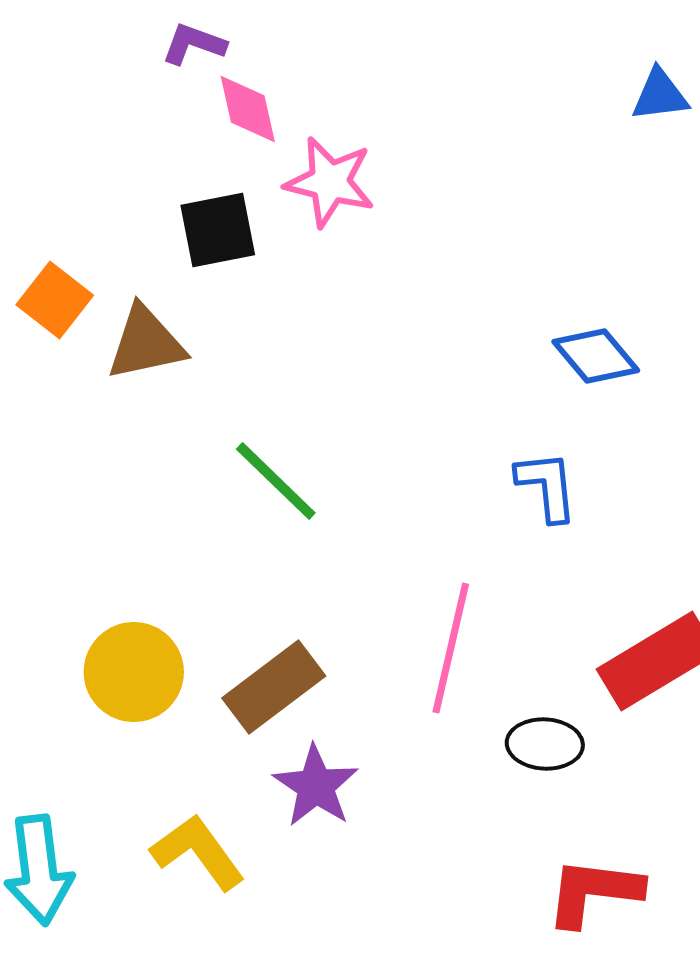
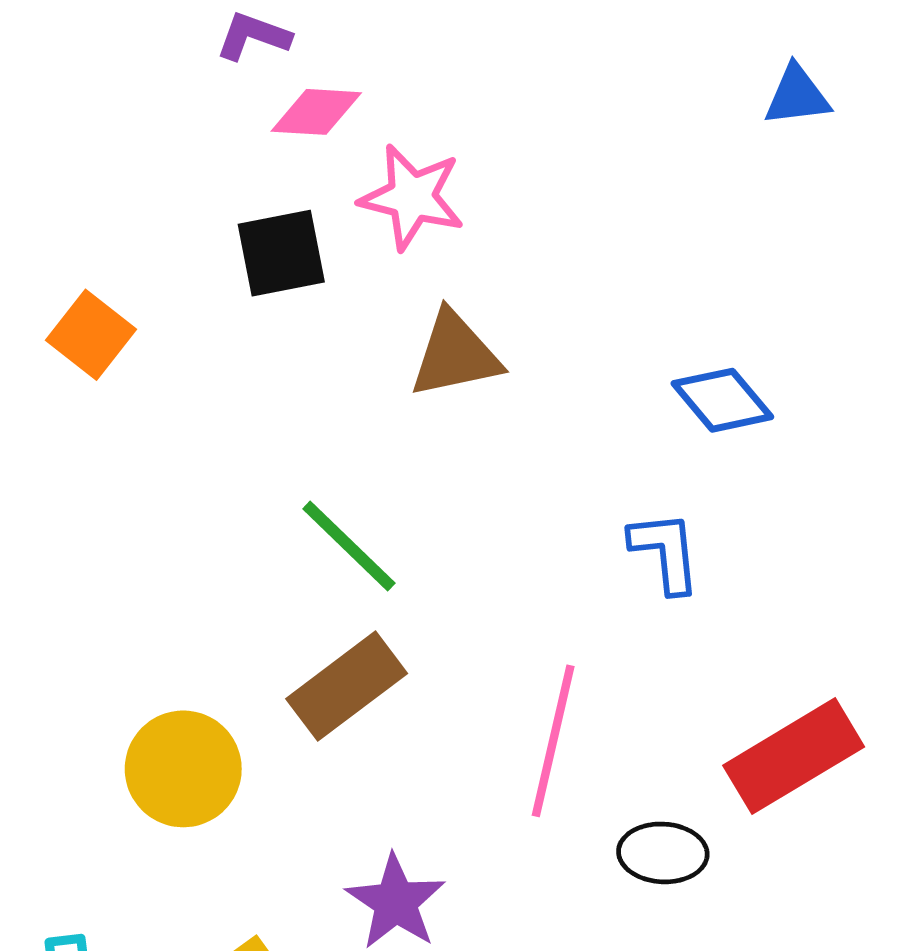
pink diamond: (248, 109) -> (316, 112), turned -74
brown triangle: (146, 343) -> (455, 355), moved
brown rectangle: (274, 687) -> (347, 686), moved

